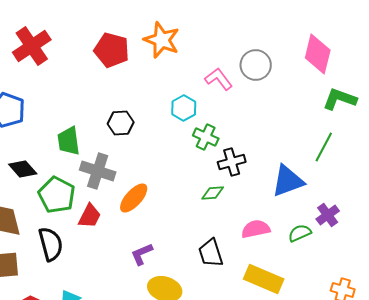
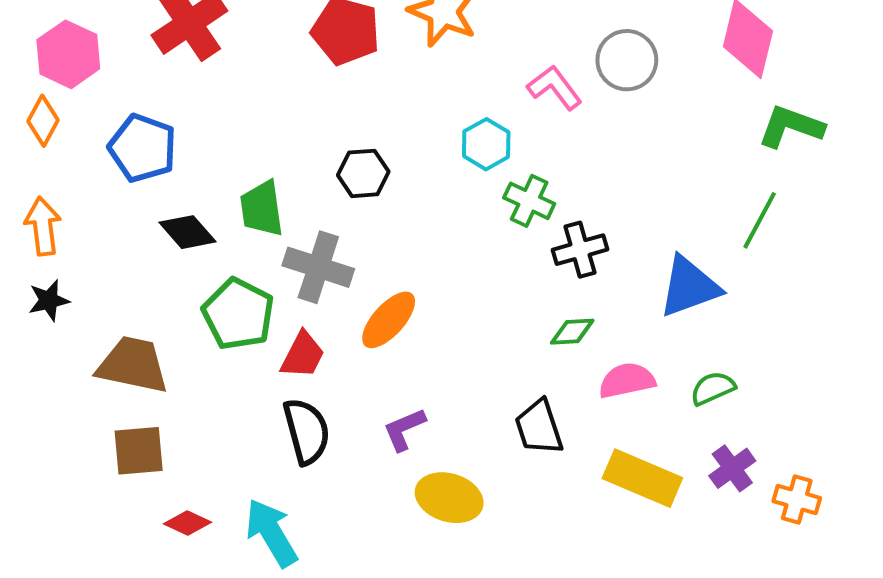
black diamond: (23, 169) -> (187, 232), moved
green diamond: (213, 193) -> (572, 332), moved
purple cross: (328, 215) -> (732, 468), moved
black semicircle: (51, 244) -> (307, 431), moved

